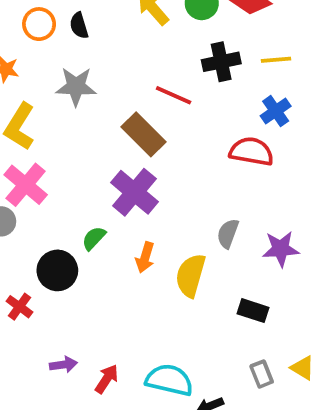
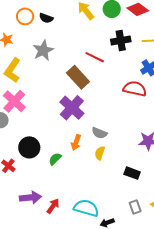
black semicircle: (79, 26) -> (46, 18), turned -56
gray star: (76, 87) -> (43, 50), turned -30
gray semicircle: (228, 234) -> (99, 133), moved, turned -91
green semicircle: (94, 238) -> (55, 159), moved
yellow semicircle: (191, 275) -> (100, 153), size x0.6
purple arrow: (63, 365) -> (30, 197), size x1.5

